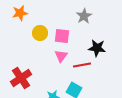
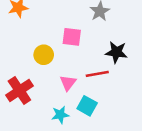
yellow circle: (40, 33) -> (44, 55), moved
pink triangle: (61, 56) -> (68, 83), moved

